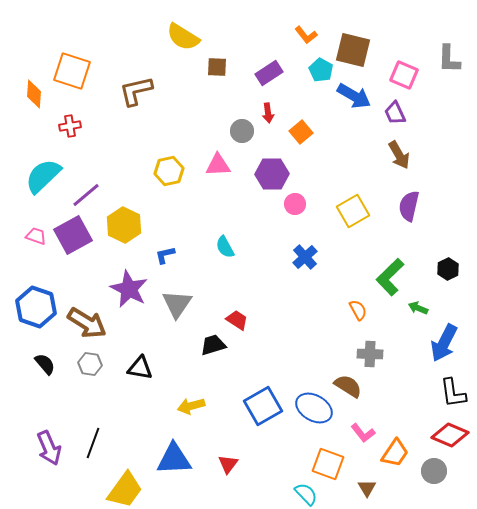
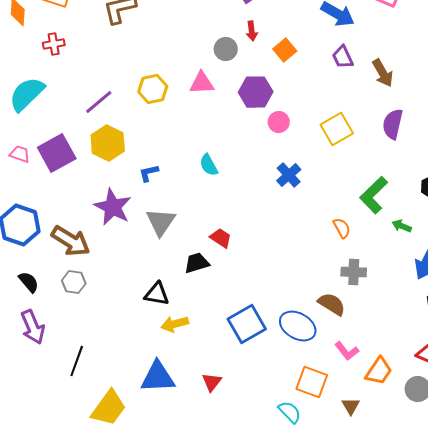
purple trapezoid: (395, 113) -> (343, 57), moved
purple line: (86, 195) -> (99, 102), moved
black triangle: (140, 368) -> (157, 294), moved
purple arrow: (49, 448) -> (33, 327), moved

